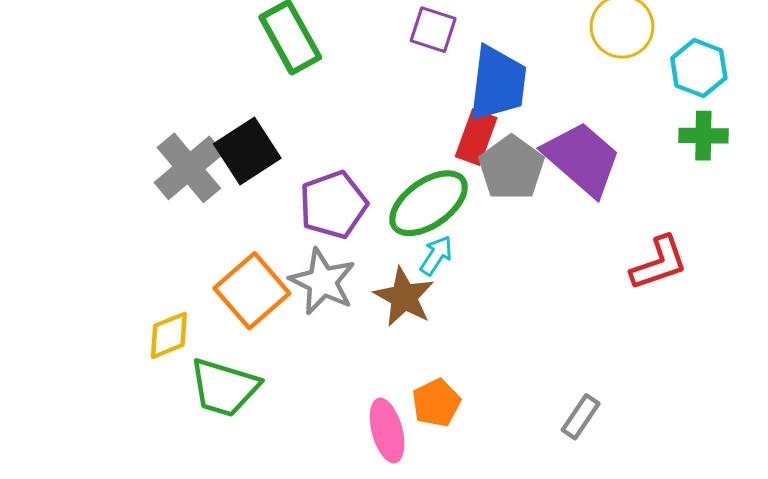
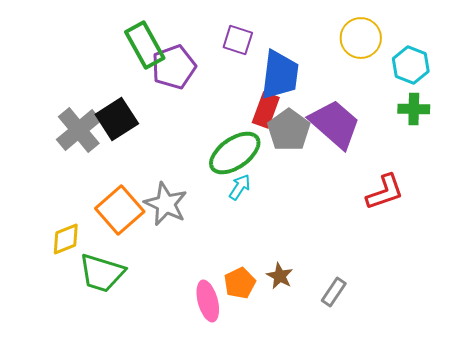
purple pentagon: (333, 205) -> (174, 67), moved
brown star: (404, 297) -> (280, 276), moved, size x0.7

